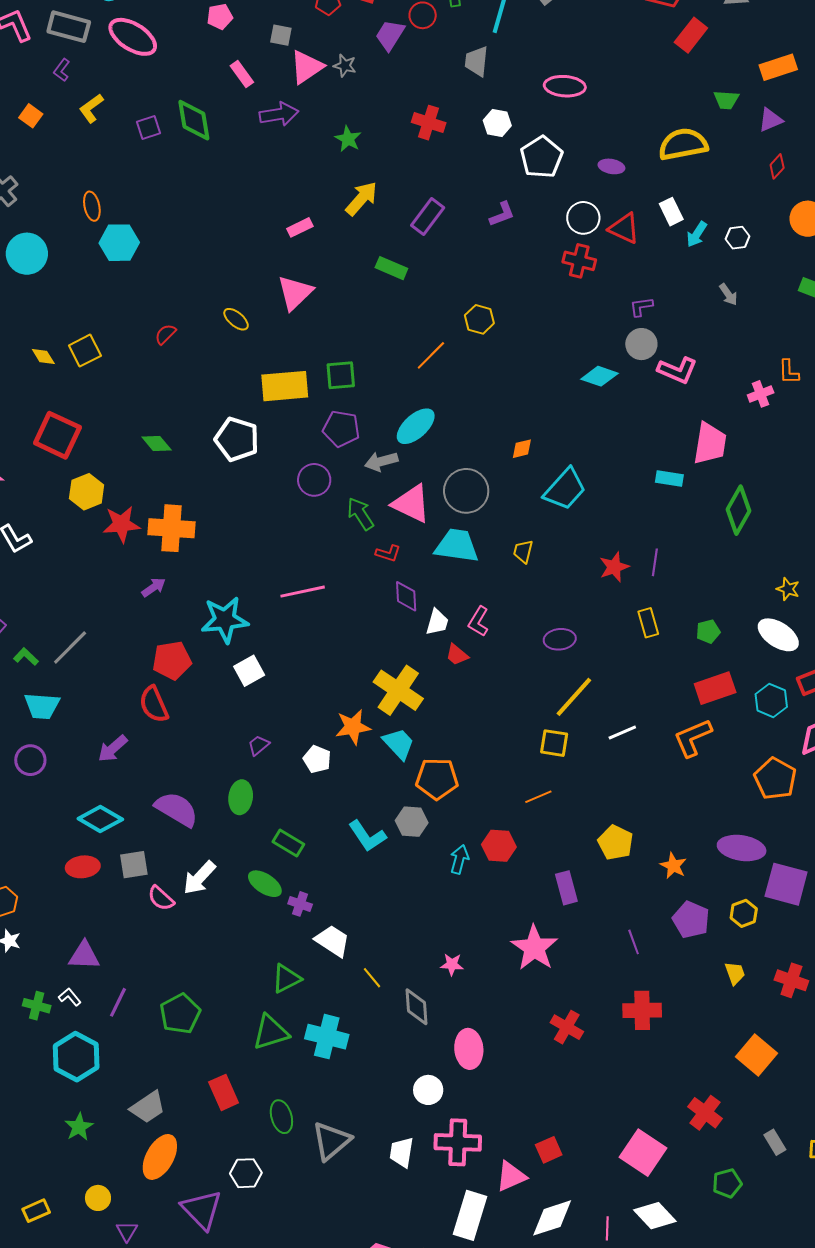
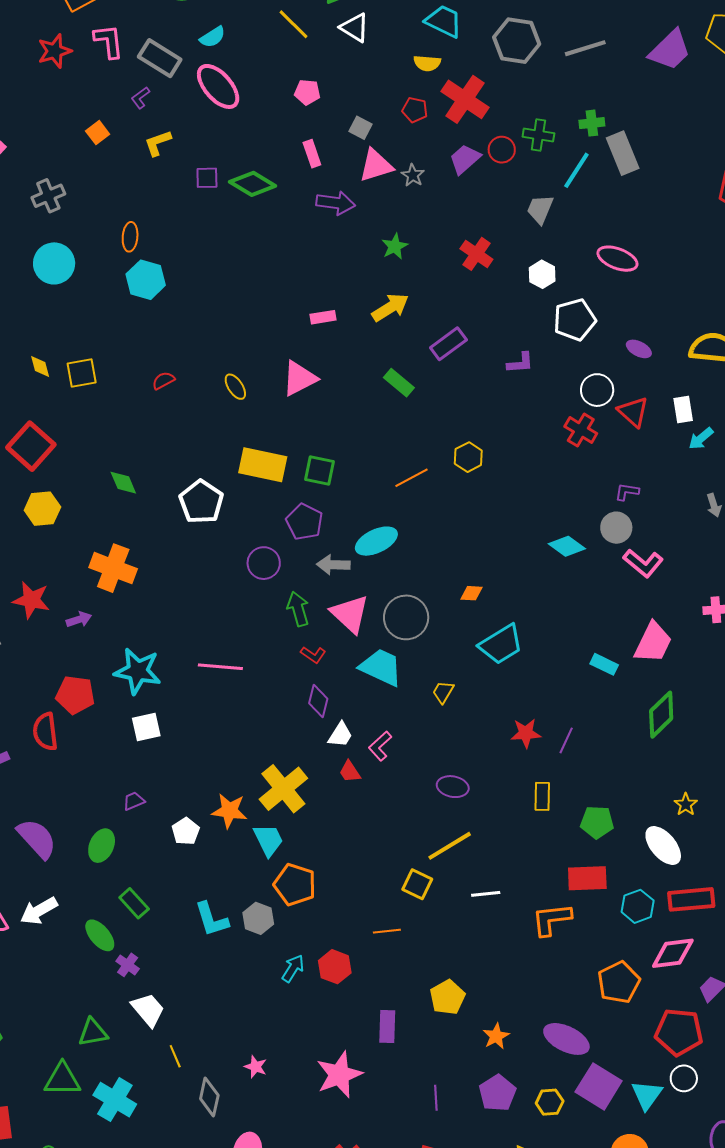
green diamond: (194, 120) -> (253, 184), turned -66
red star: (121, 524) -> (31, 600), moved
green pentagon: (708, 632) -> (597, 822), size x1.4

